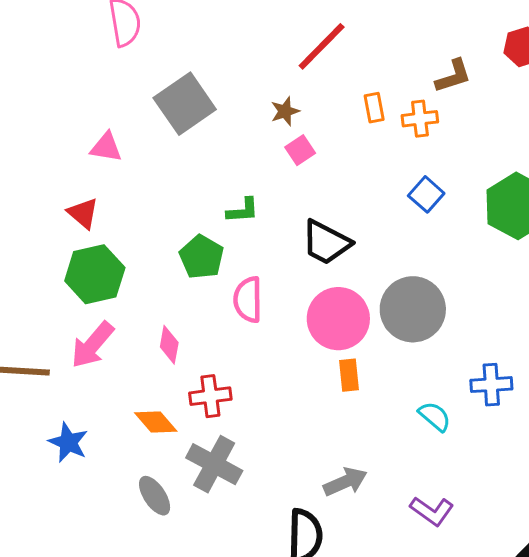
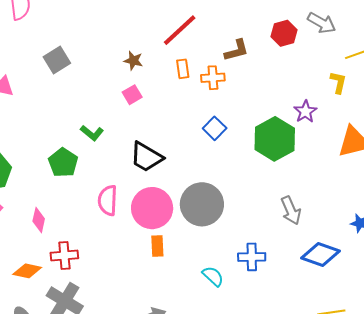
red line: (322, 46) -> (180, 30), moved
gray square: (185, 104) -> (57, 60), size x0.7
brown star: (285, 111) -> (133, 61), moved, turned 30
green L-shape: (243, 210) -> (92, 133), turned 40
pink semicircle: (248, 300) -> (108, 200), moved
orange diamond: (156, 422) -> (27, 271), turned -40

